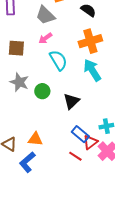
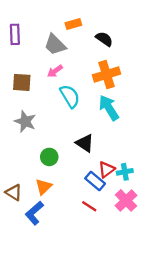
green circle: (42, 91) -> (49, 157), moved
black triangle: (71, 101) -> (85, 143), turned -42
orange triangle: (35, 139) -> (44, 187), turned -49
red triangle: (90, 142) -> (107, 170), moved

